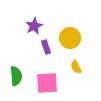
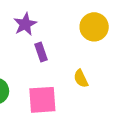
yellow circle: (70, 38) -> (94, 27), moved

